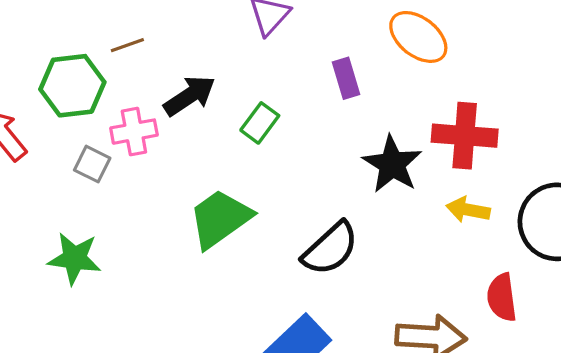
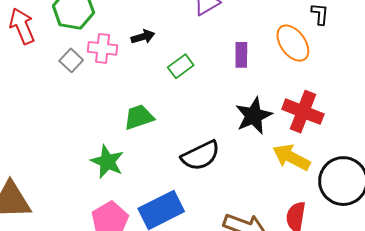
black arrow: (190, 96) -> (143, 37), size x0.7
yellow arrow: (468, 210) -> (291, 157), size x1.4
green trapezoid: (220, 219) -> (139, 117), size x0.7
green star: (74, 258) -> (107, 162), moved

